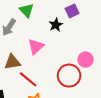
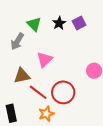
black star: (56, 25) -> (59, 23), moved
red circle: (69, 76) -> (63, 92), moved

